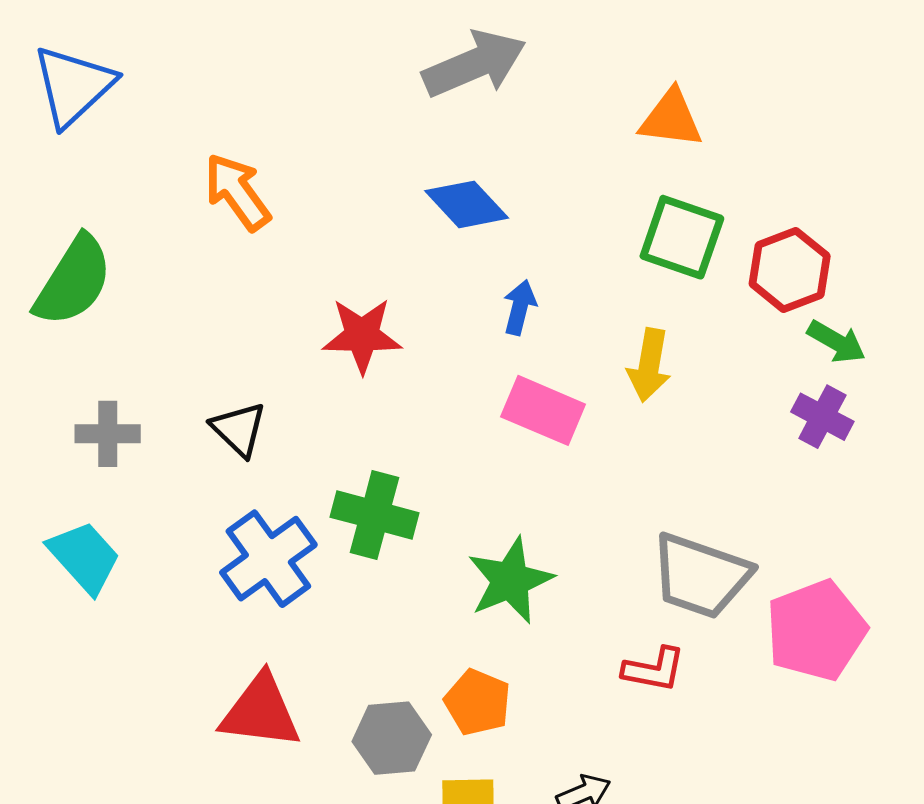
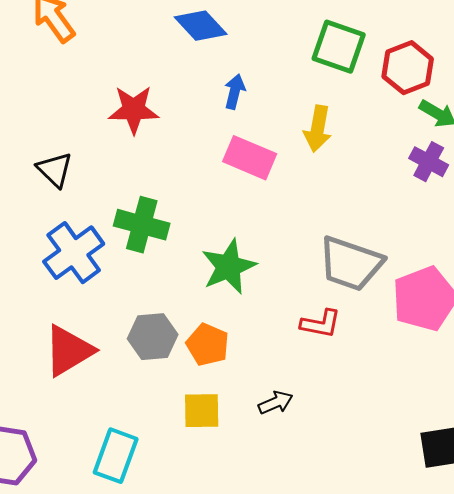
red triangle: (261, 712) -> (69, 351), turned -38
gray hexagon: (392, 738) -> (153, 337), moved

